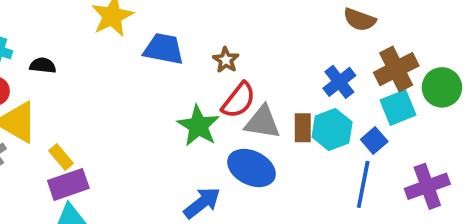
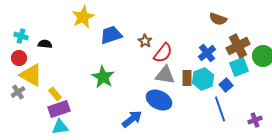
blue trapezoid: (164, 49) -> (111, 35), turned -30
red semicircle: (239, 100) -> (163, 53), moved
green star: (198, 126) -> (103, 77), moved
blue line: (363, 184) -> (220, 109), turned -30
purple cross: (427, 186) -> (255, 120), moved, size x0.6

